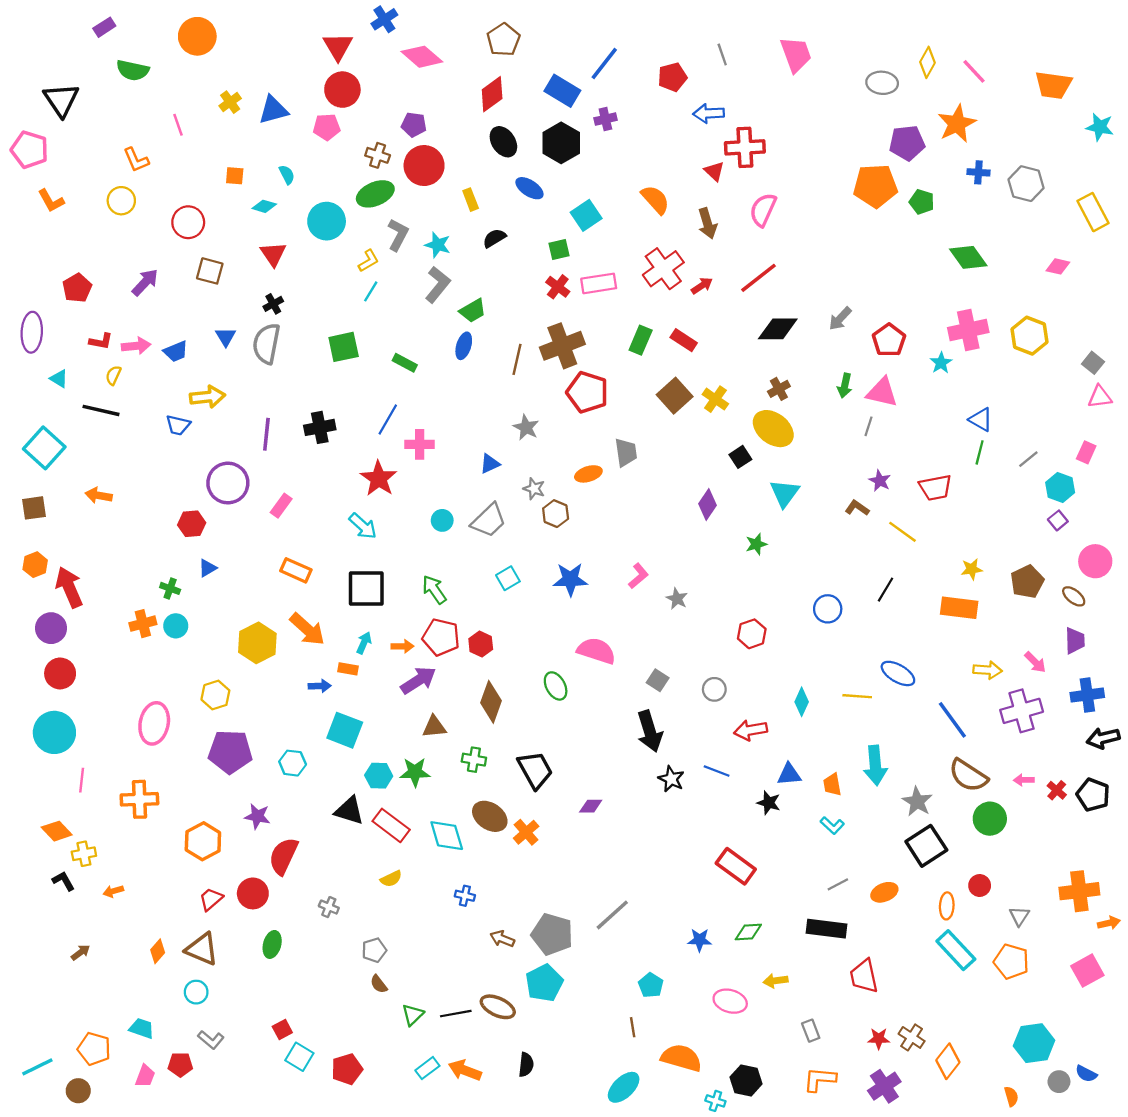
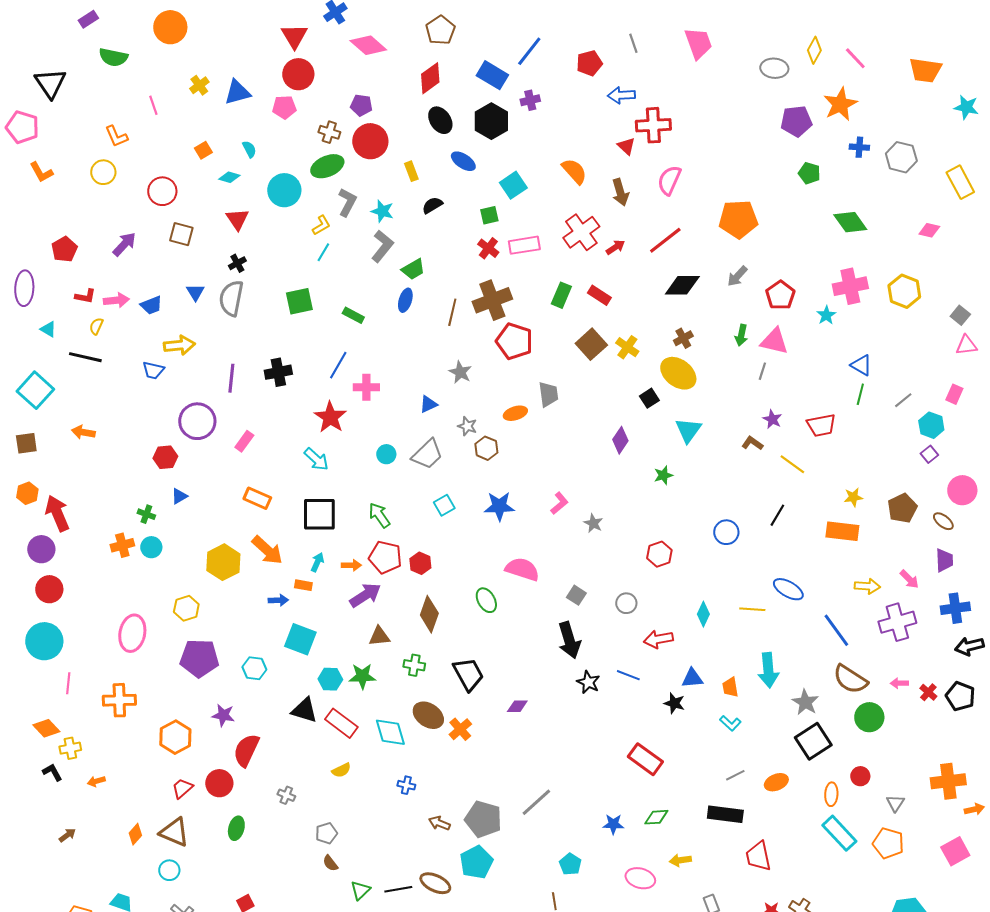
orange square: (235, 176) -> (203, 150), turned -36
orange pentagon: (875, 186) -> (738, 219), moved

